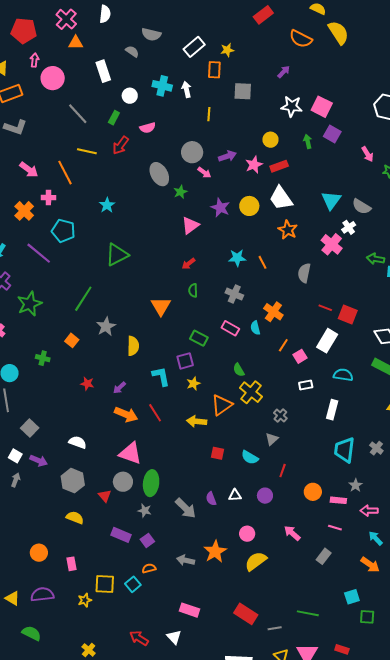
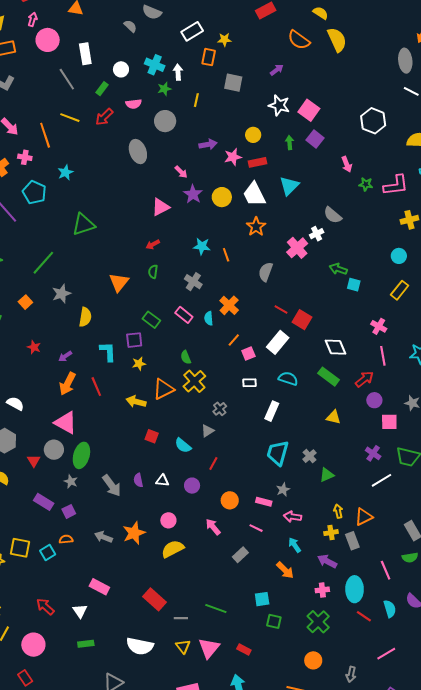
white rectangle: (103, 71) -> (85, 54), moved
gray circle: (192, 152) -> (165, 121), moved
pink arrow: (204, 173) -> (181, 172), moved
green star: (180, 192) -> (164, 89), moved
cyan triangle: (331, 200) -> (289, 186), moved
cyan star: (107, 205) -> (65, 172), moved
orange arrow: (126, 414) -> (68, 384), turned 85
orange circle: (313, 492) -> (230, 500), moved

